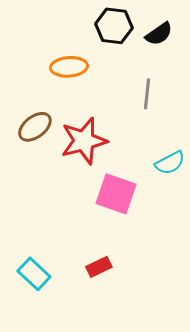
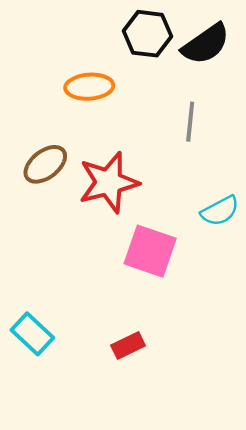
black semicircle: (159, 34) -> (206, 44), size x1.4
cyan rectangle: (34, 274) -> (32, 334), moved

